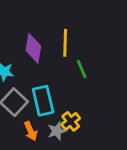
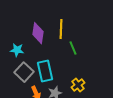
yellow cross: (71, 121) -> (78, 85), moved

